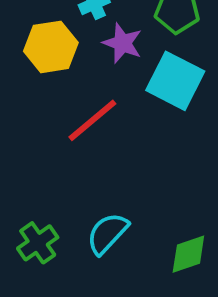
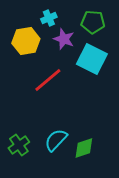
green diamond: (188, 254) -> (84, 148), moved

